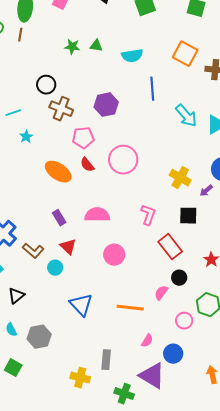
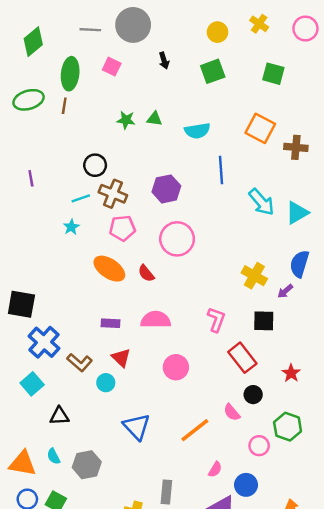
cyan line: (13, 113) -> (81, 198), moved
pink pentagon: (83, 138) -> (122, 228), moved
pink circle: (123, 160) -> (177, 239), moved
red semicircle: (87, 165) -> (146, 273), moved
purple rectangle: (59, 218) -> (111, 323), turned -56
pink semicircle: (161, 293) -> (232, 412), turned -77
black triangle: (16, 296) -> (59, 416), turned 36
orange line: (130, 308) -> (195, 430), turned -44

